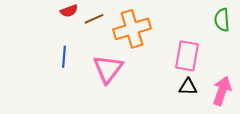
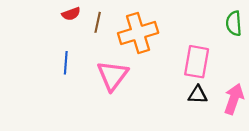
brown line: (94, 19) -> (98, 22), turned -54

